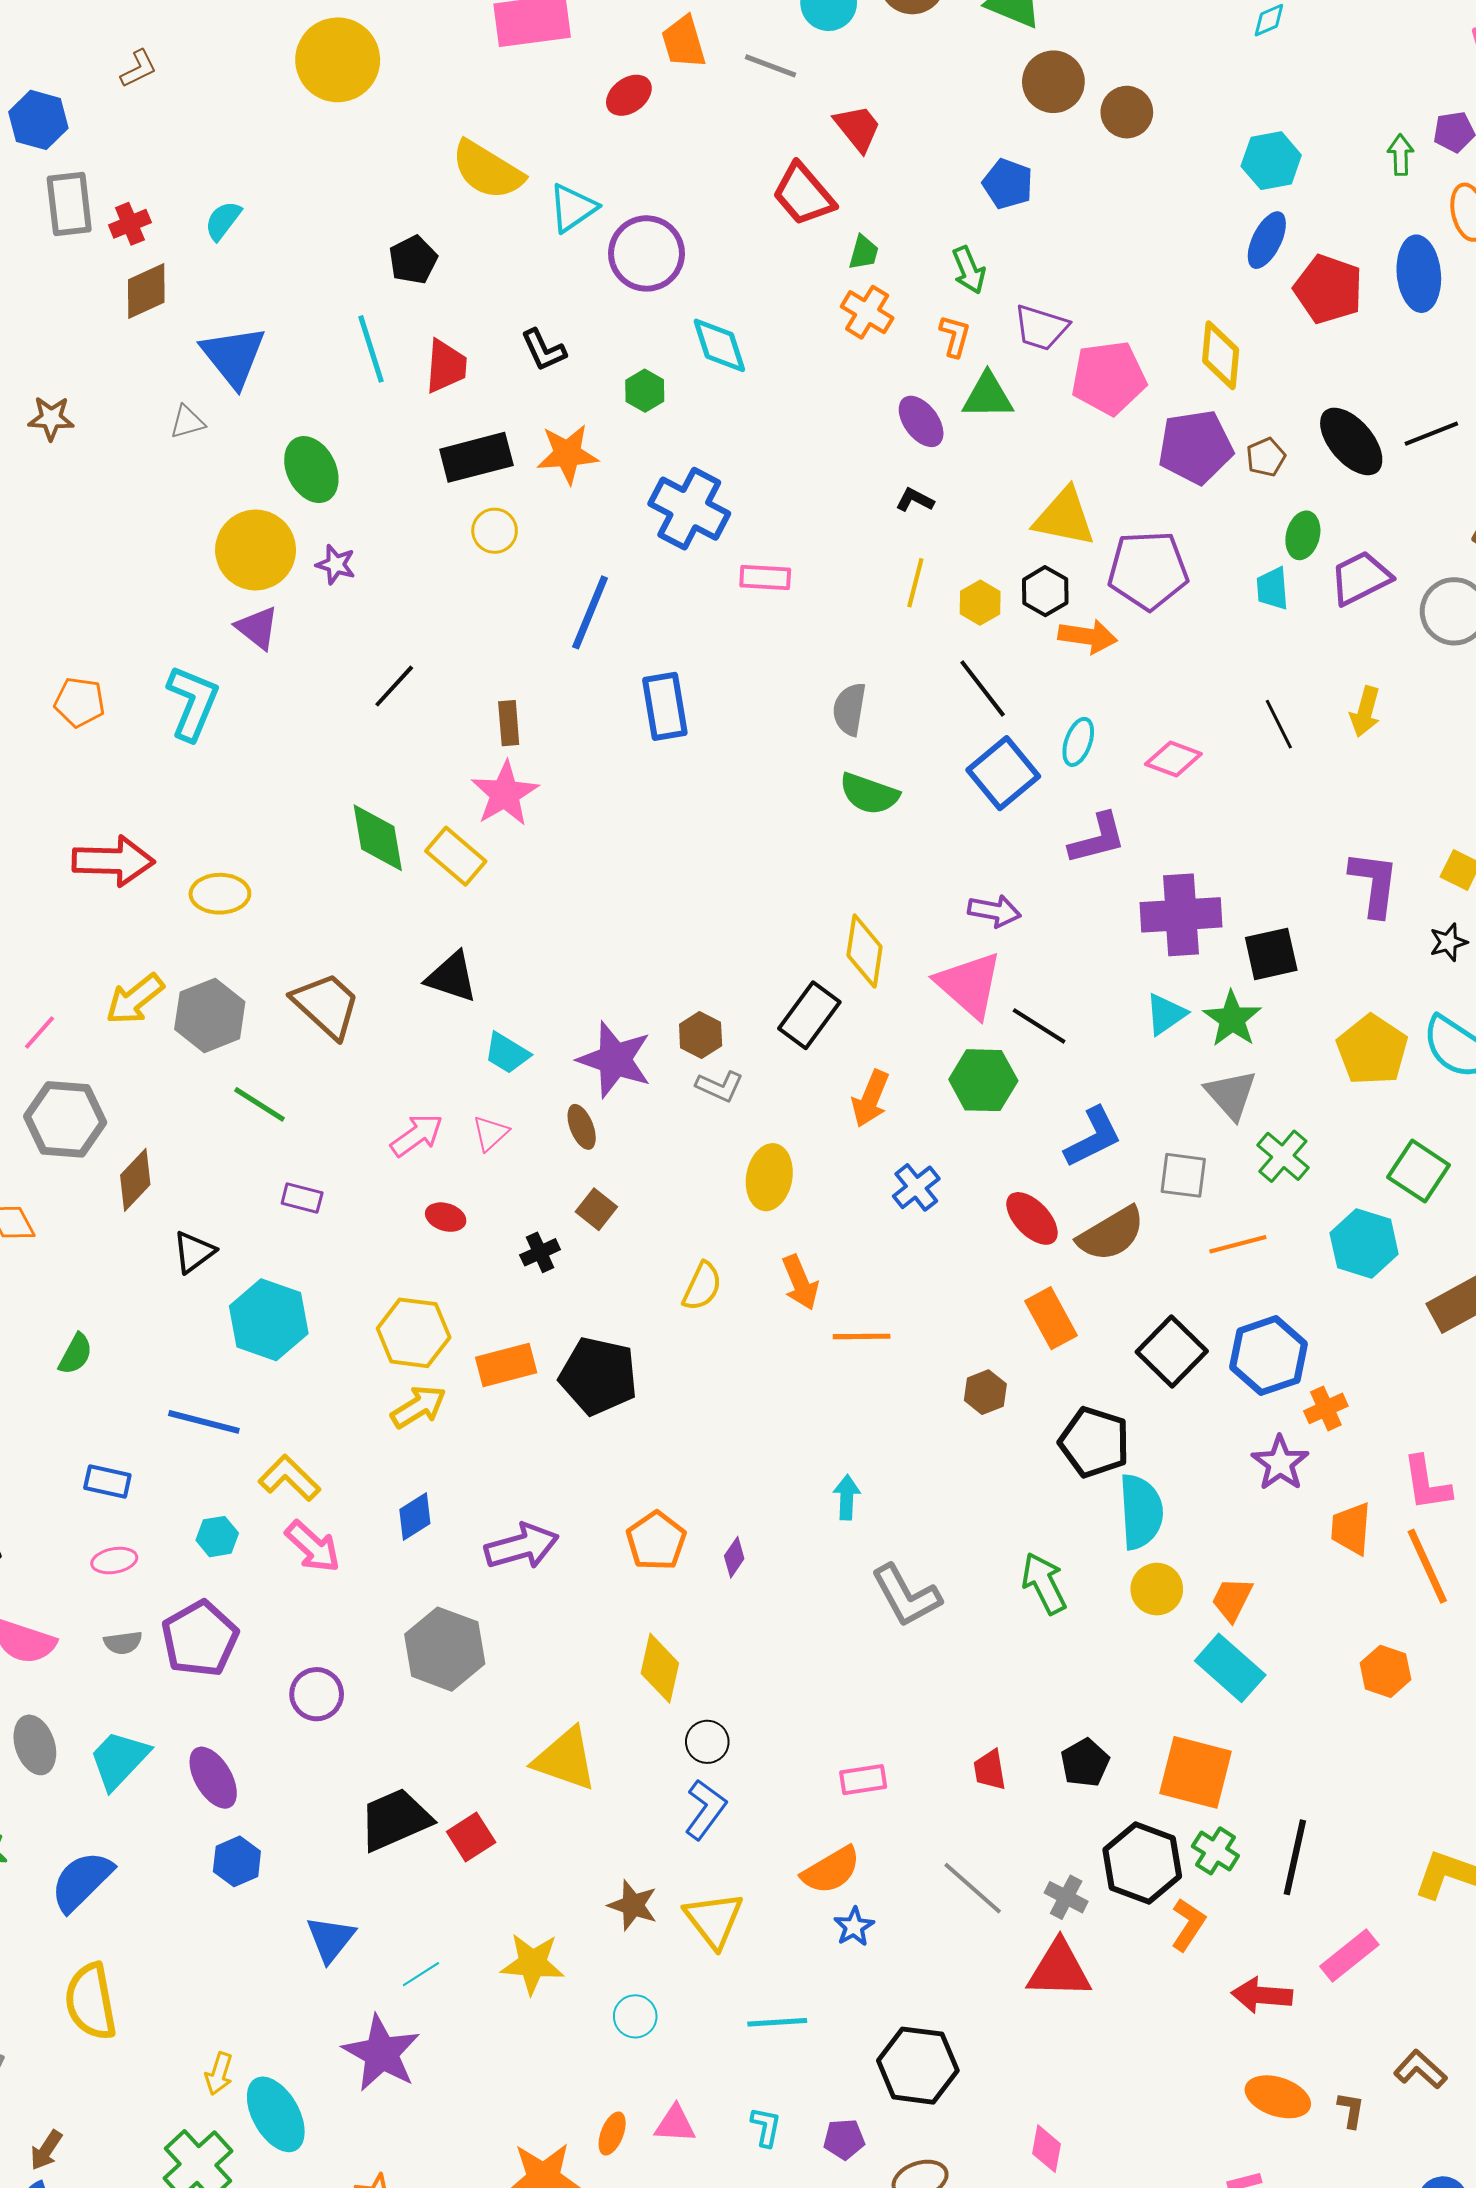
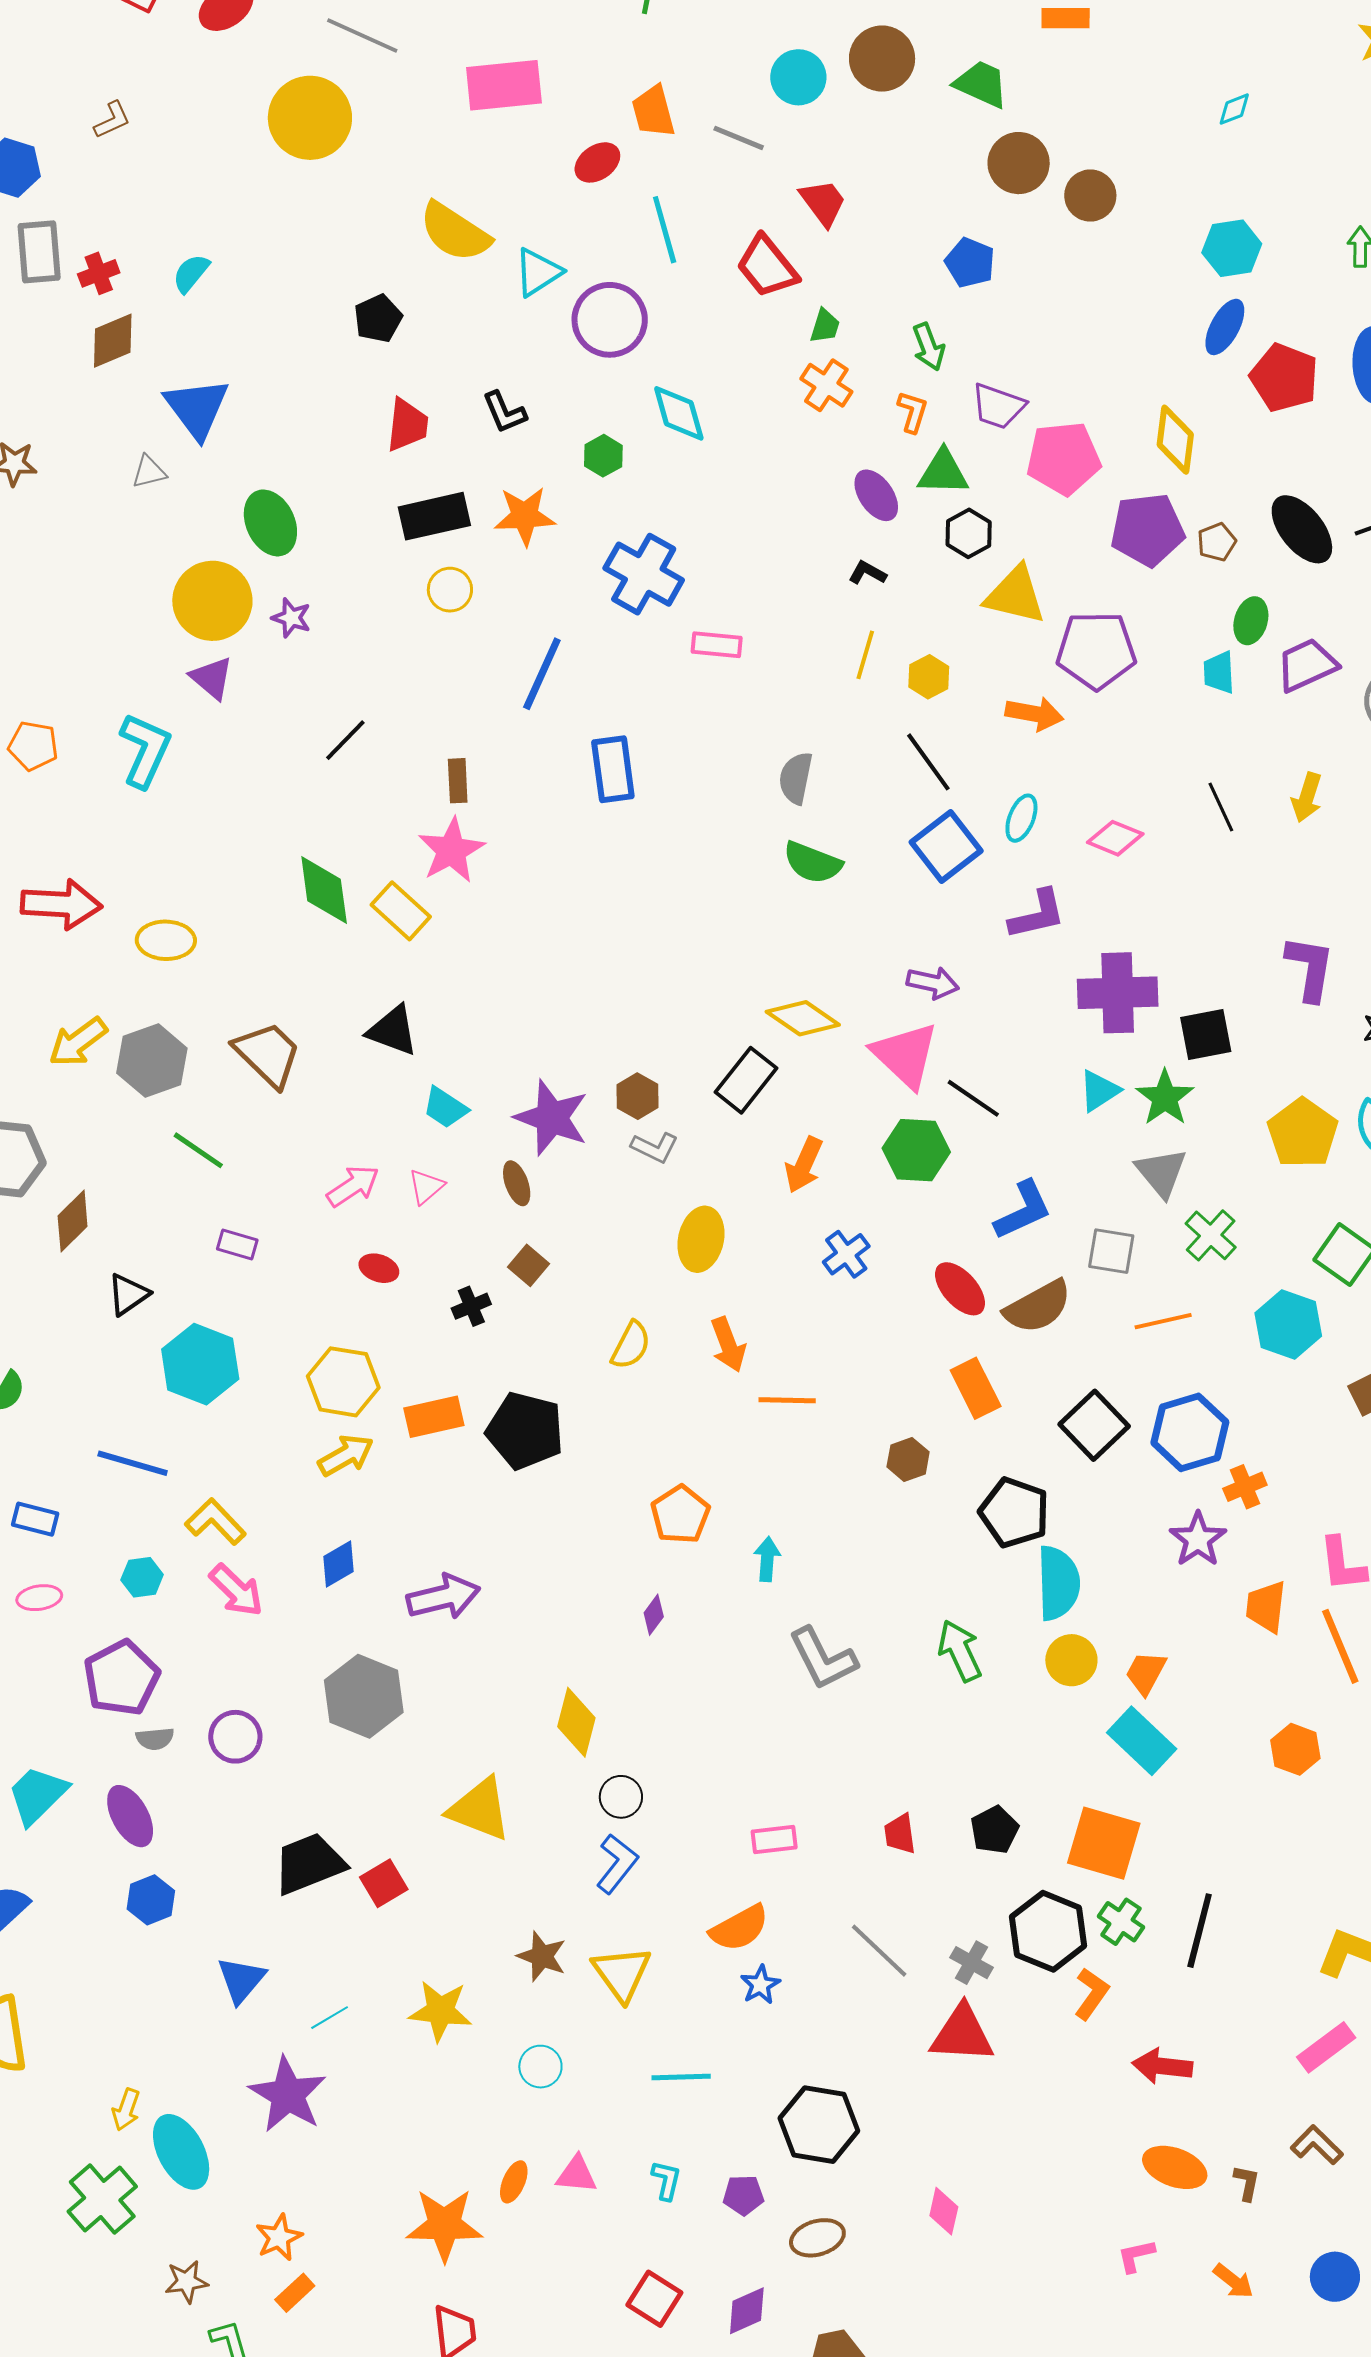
cyan line: (371, 349) -> (665, 230), moved
black hexagon: (1045, 591) -> (969, 533), moved
yellow diamond: (865, 951) -> (803, 1018), turned -66
orange pentagon: (656, 1541) -> (680, 1514), moved
gray semicircle: (123, 1643) -> (155, 1739), moved
pink rectangle: (1349, 1955) -> (1326, 2047), moved

